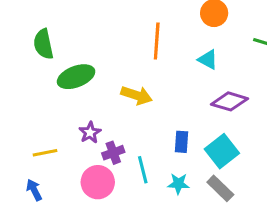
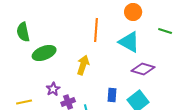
cyan triangle: (208, 60) -> (129, 42), size x1.6
yellow arrow: (137, 95) -> (83, 65), turned -90

